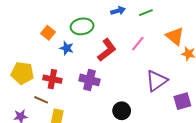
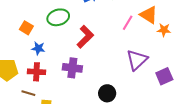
pink line: (138, 44) -> (128, 23), moved
blue star: (67, 48) -> (38, 48), moved

